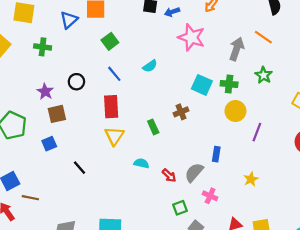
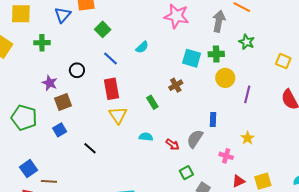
pink cross: (210, 196) -> (226, 156), moved

